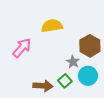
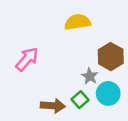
yellow semicircle: (52, 26) -> (77, 22), moved

